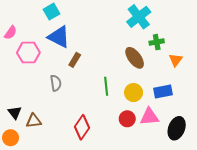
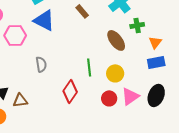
brown rectangle: (75, 60) -> (82, 11), moved, turned -72
blue rectangle: (163, 91) -> (156, 62), moved
pink triangle: (149, 117) -> (130, 96), turned -30
red diamond: (82, 127) -> (70, 91), moved
black ellipse: (177, 128) -> (156, 95), moved

